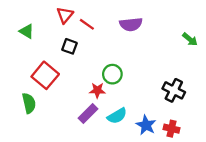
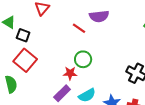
red line: (87, 24) -> (79, 28), moved
black square: (70, 46) -> (23, 35), moved

